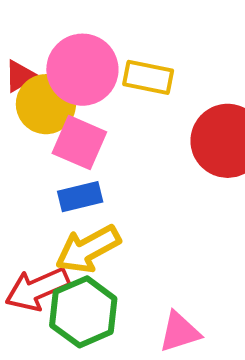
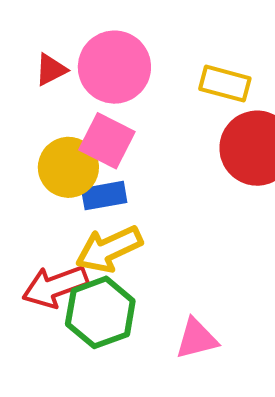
yellow rectangle: (148, 77) -> (225, 84), moved
yellow circle: (46, 104) -> (68, 167), moved

